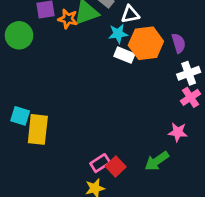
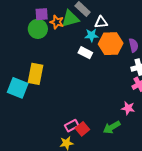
green circle: (19, 35) -> (38, 29), moved
white rectangle: (124, 55) -> (85, 53), moved
cyan square: (20, 116) -> (18, 88), size x1.5
yellow rectangle: (38, 129) -> (35, 74), moved

